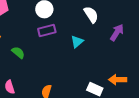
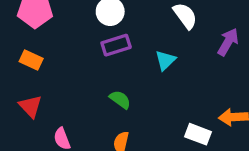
green semicircle: (18, 53) -> (120, 100), moved

